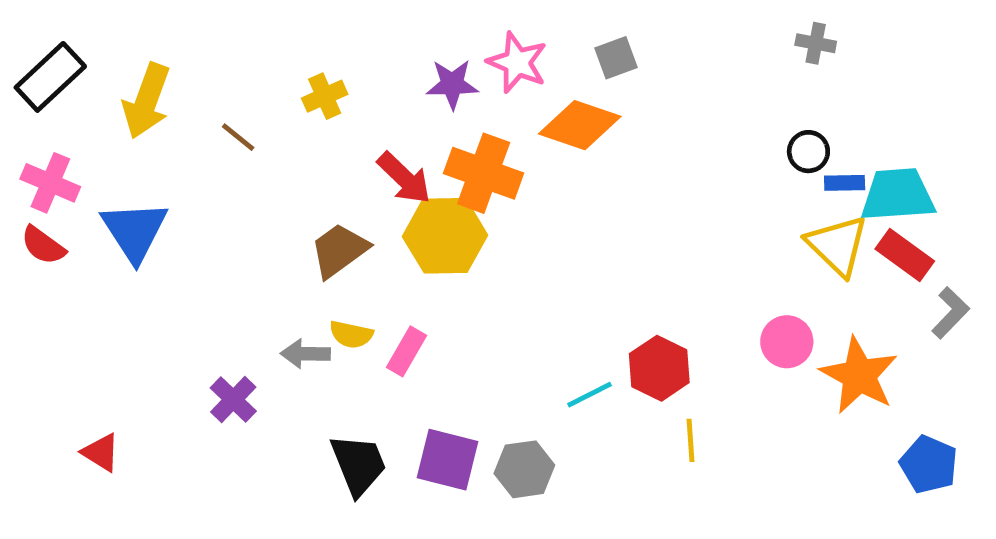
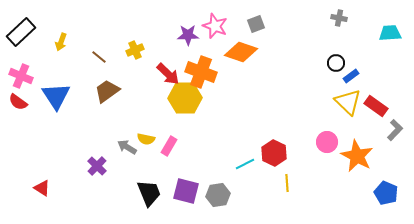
yellow cross: (325, 96) -> (135, 50), moved
yellow arrow: (147, 101) -> (61, 42), size x0.6
blue rectangle: (845, 183) -> (351, 76), turned -35
cyan trapezoid: (898, 195) -> (390, 33), moved, size x0.7
brown trapezoid: (339, 250) -> (107, 91), moved
gray arrow: (305, 354) -> (127, 147), turned 30

